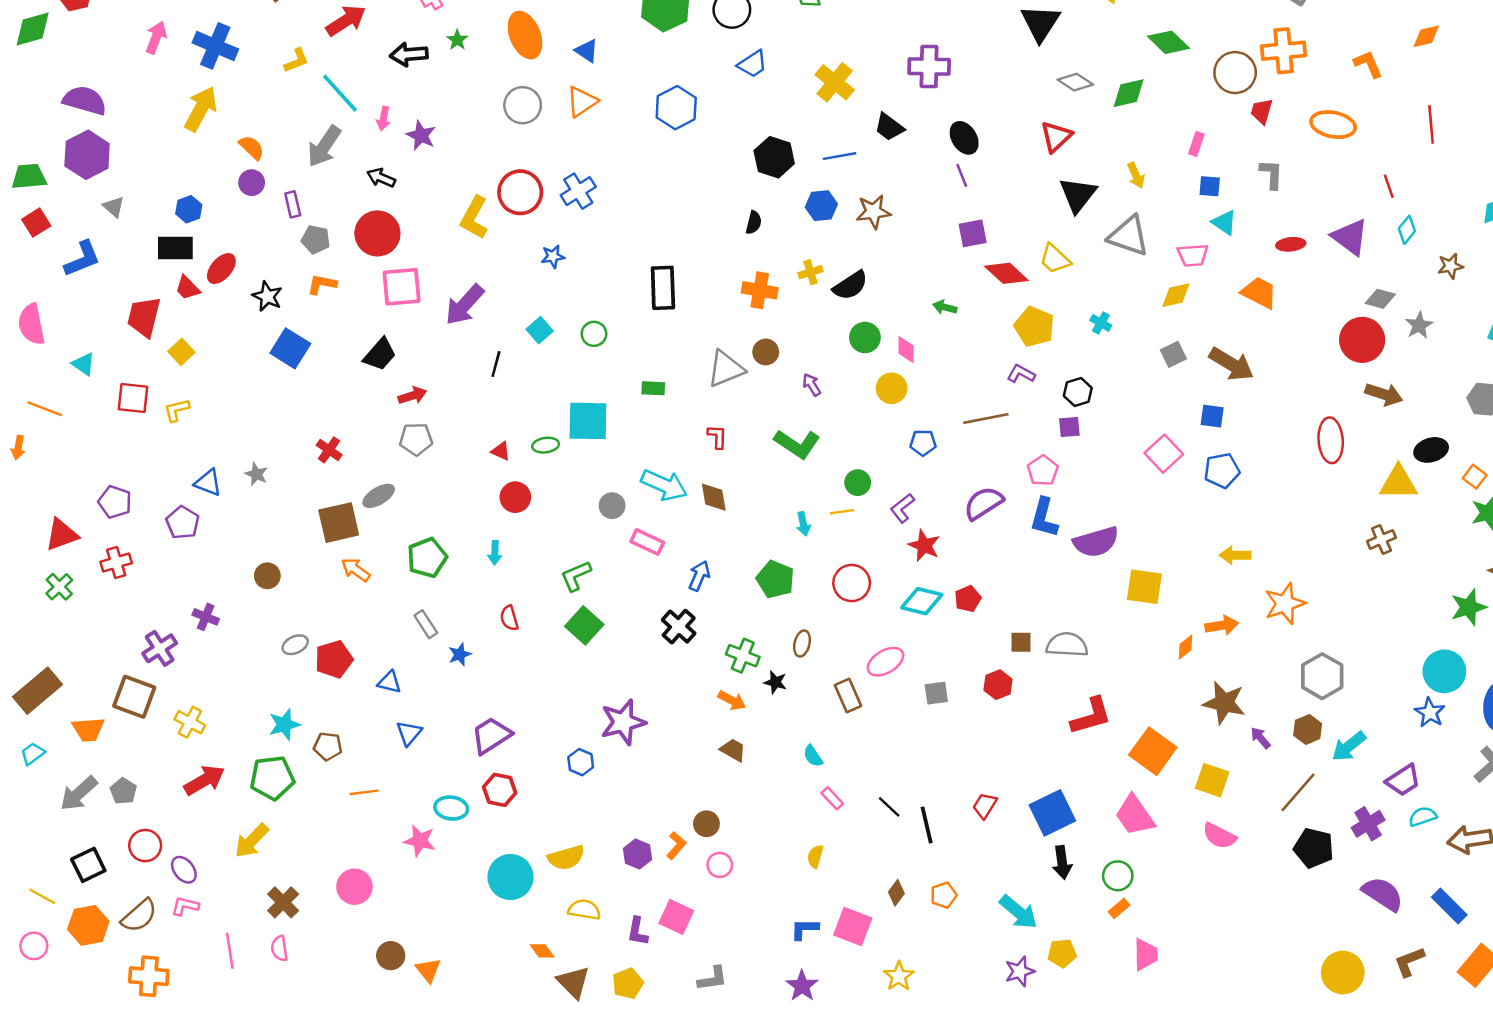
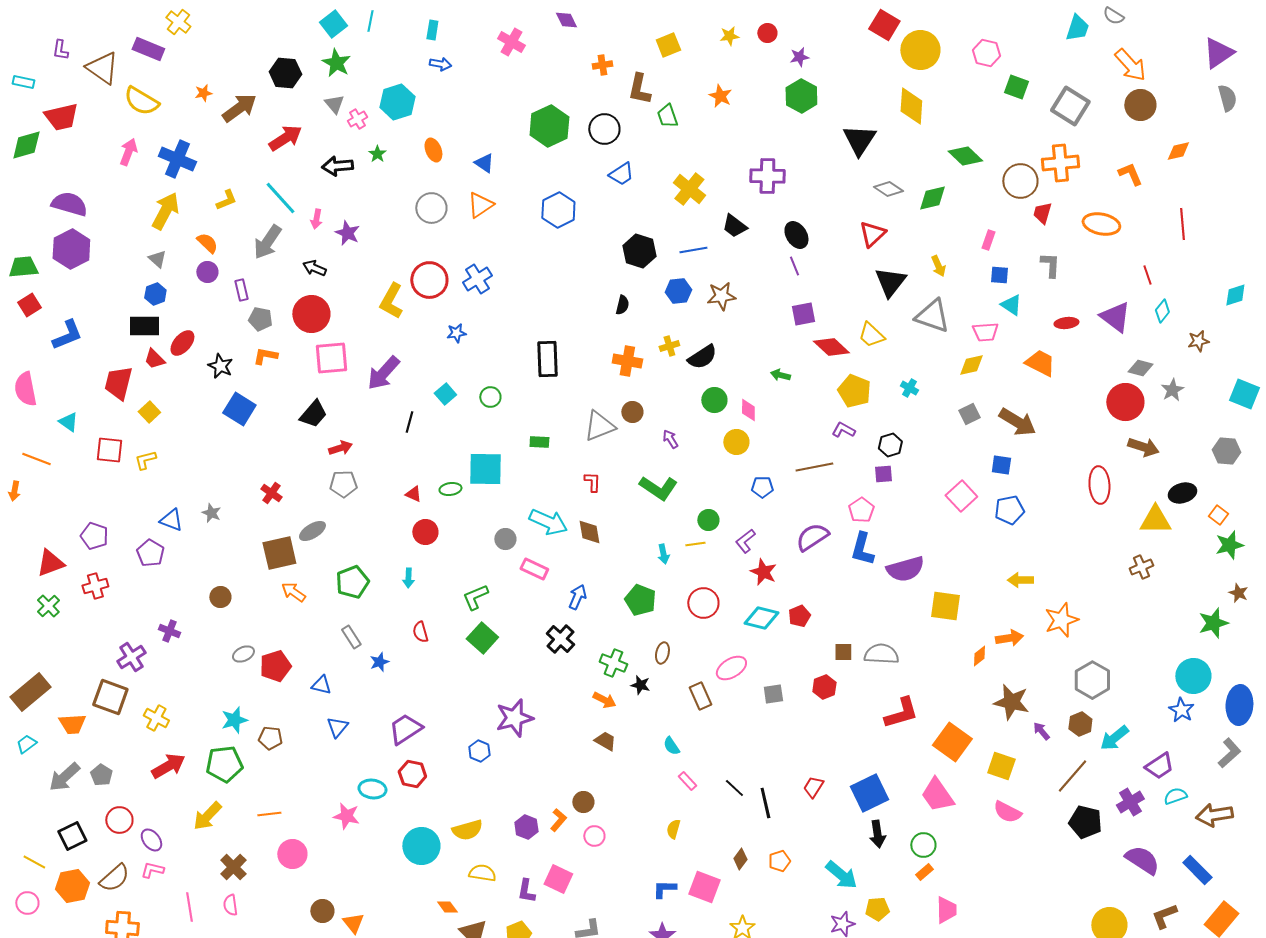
orange ellipse: (525, 35) -> (433, 150), size x0.6
yellow L-shape: (296, 60) -> (226, 200), moved
gray triangle: (114, 207) -> (157, 259), moved
orange line: (364, 792) -> (269, 814), moved

